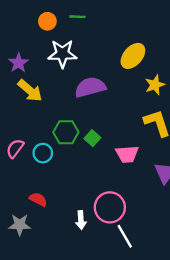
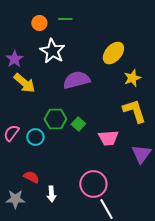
white star: (62, 54) -> (52, 51), turned 30
white arrow: (81, 220) -> (51, 194), moved

